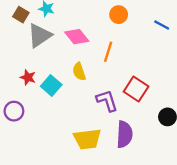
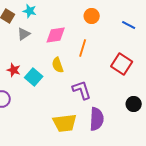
gray triangle: (40, 36) -> (24, 34), size x0.6
pink diamond: (77, 37) -> (56, 35), turned -60
red square: (136, 89) -> (122, 64), moved

